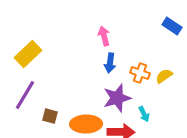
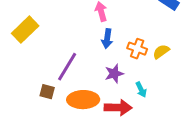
purple line: (25, 95) -> (67, 67), moved
purple star: (117, 98) -> (114, 74), size x0.7

